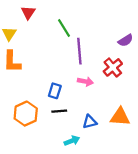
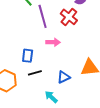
red cross: (113, 67) -> (69, 17), moved
cyan arrow: (72, 141) -> (51, 97), turned -104

